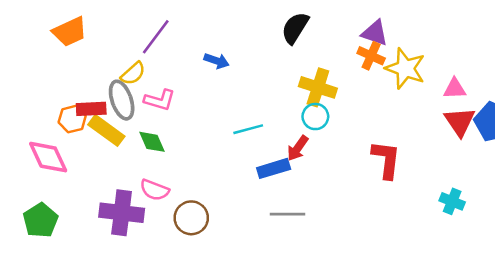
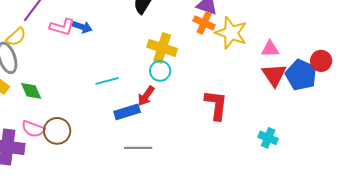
pink L-shape: (160, 100) -> (62, 27), moved
brown circle: (191, 218) -> (57, 131), moved

